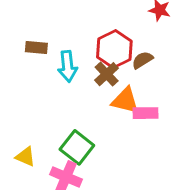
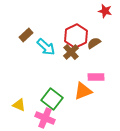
brown rectangle: (36, 48) -> (26, 35), turned -48
cyan arrow: (68, 66) -> (46, 47), turned -42
orange triangle: (125, 101) -> (83, 91), moved, turned -36

